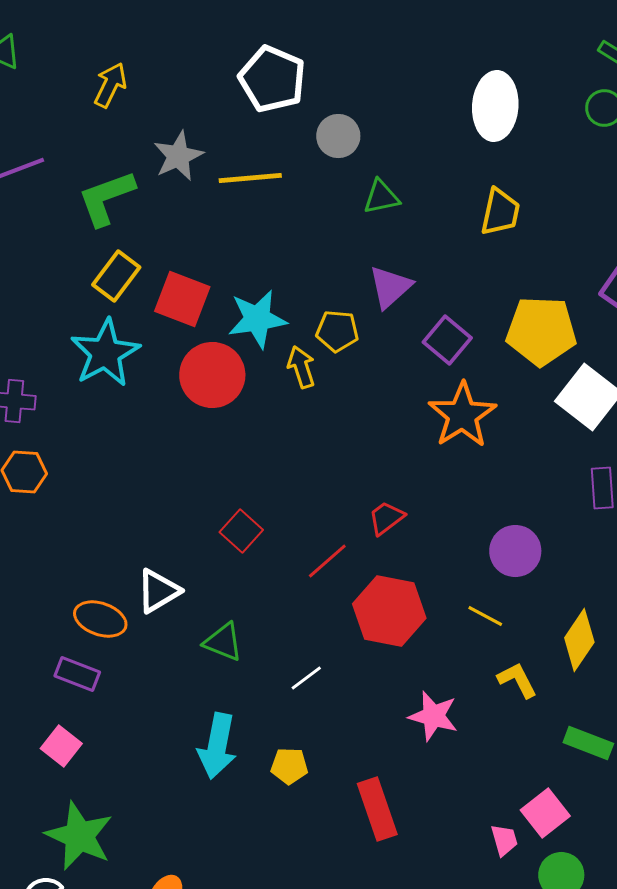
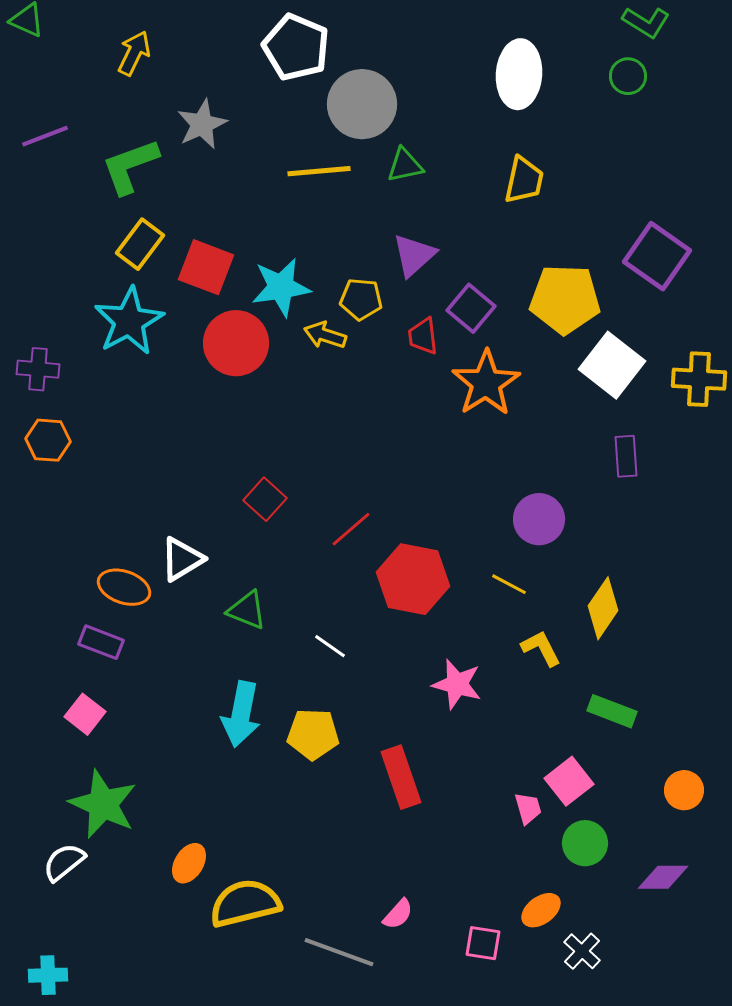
gray circle: (338, 136) -> (362, 104), size x1.6
yellow line: (250, 178) -> (319, 171), moved
yellow arrow: (301, 367) -> (325, 335), turned -54
red trapezoid: (386, 518) -> (423, 336), moved, turned -60
white line: (306, 678) -> (330, 646), turned 72
yellow pentagon: (289, 766) -> (313, 734), size x1.4

